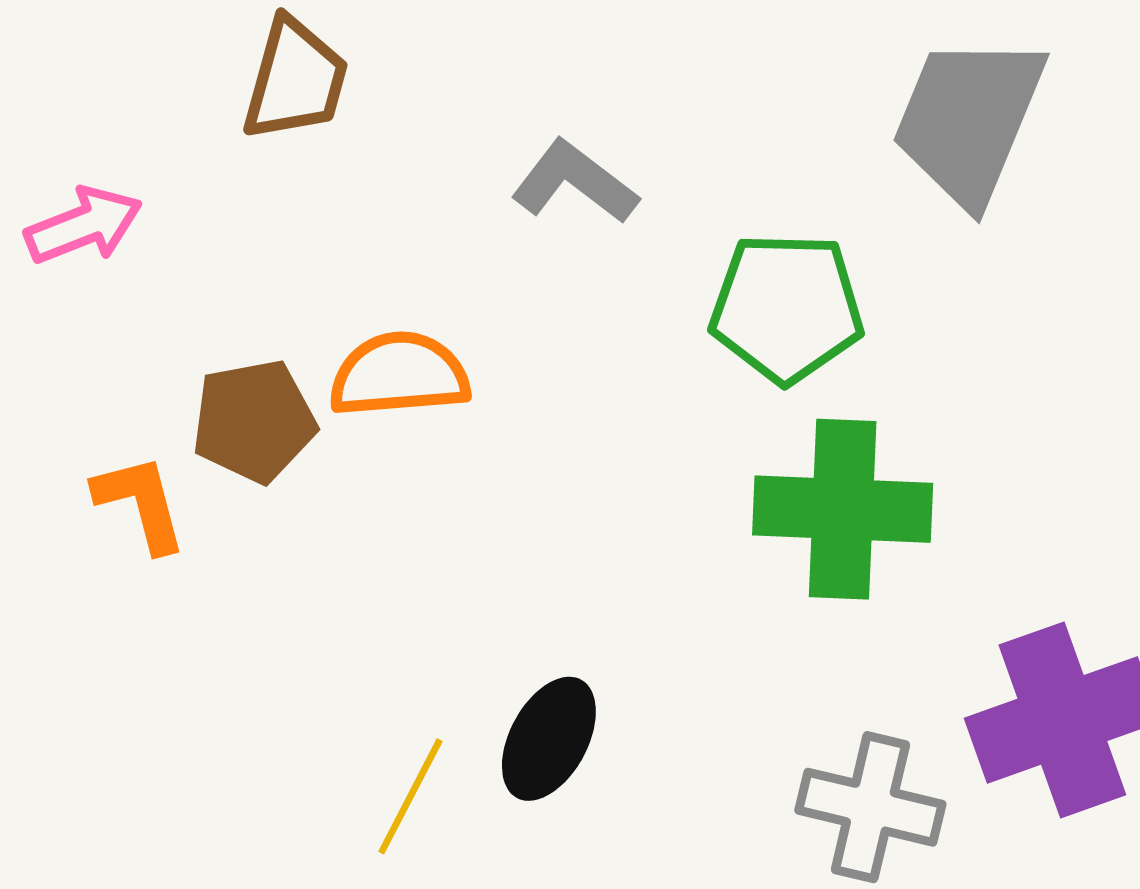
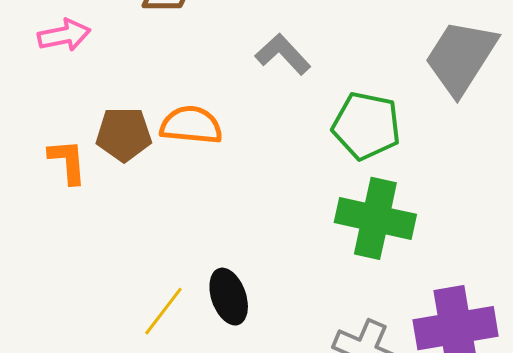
black ellipse: (549, 739) -> (229, 297), turned -58

